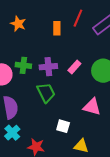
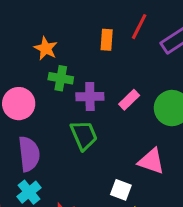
orange star: (18, 24) -> (46, 48), moved
green cross: (23, 65) -> (61, 78), moved
white square: (63, 126) -> (121, 190), moved

